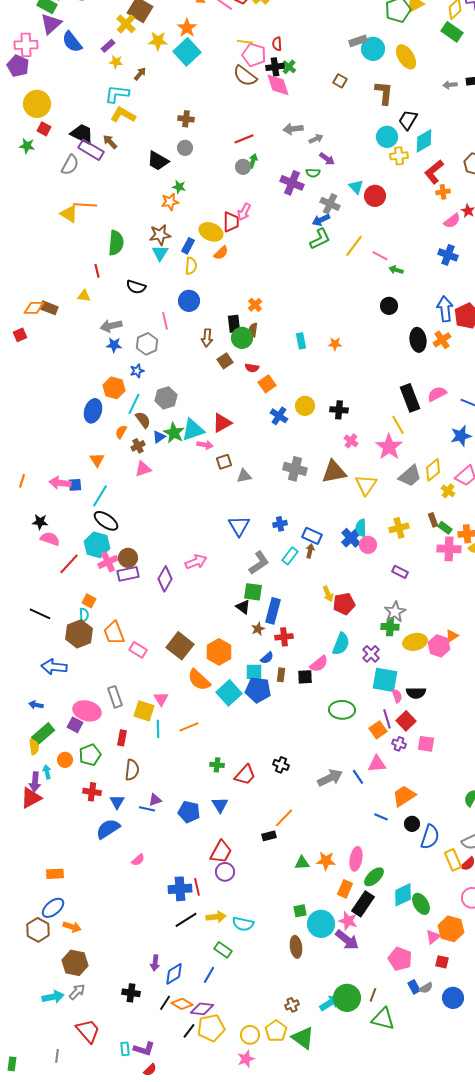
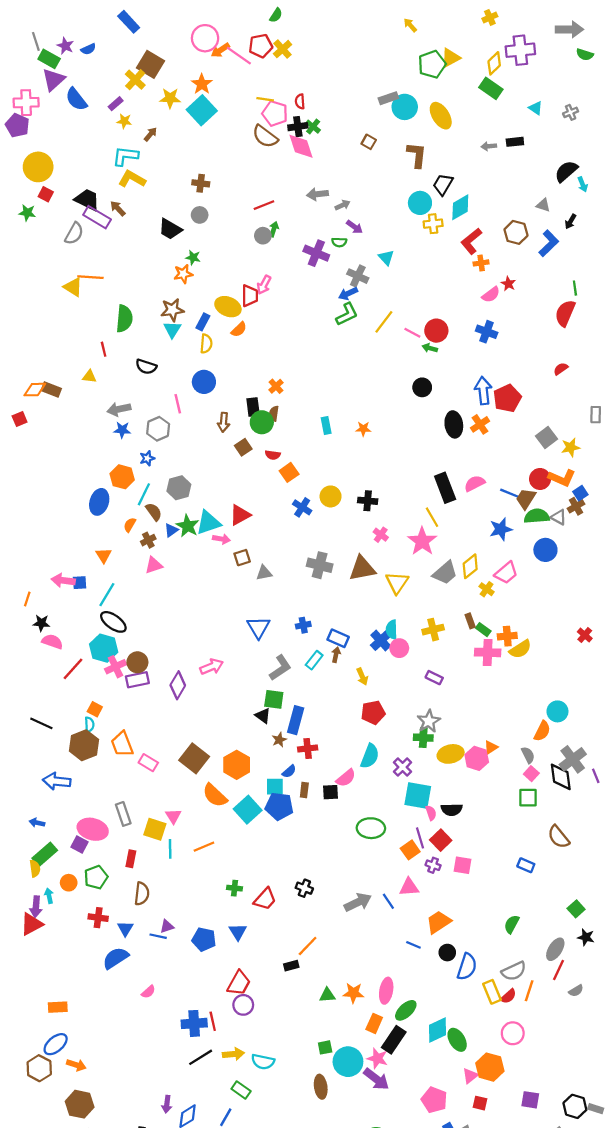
red circle: (375, 196) -> (436, 331), moved
orange line: (22, 481) -> (27, 599), moved
yellow arrow: (328, 594) -> (362, 676), moved

